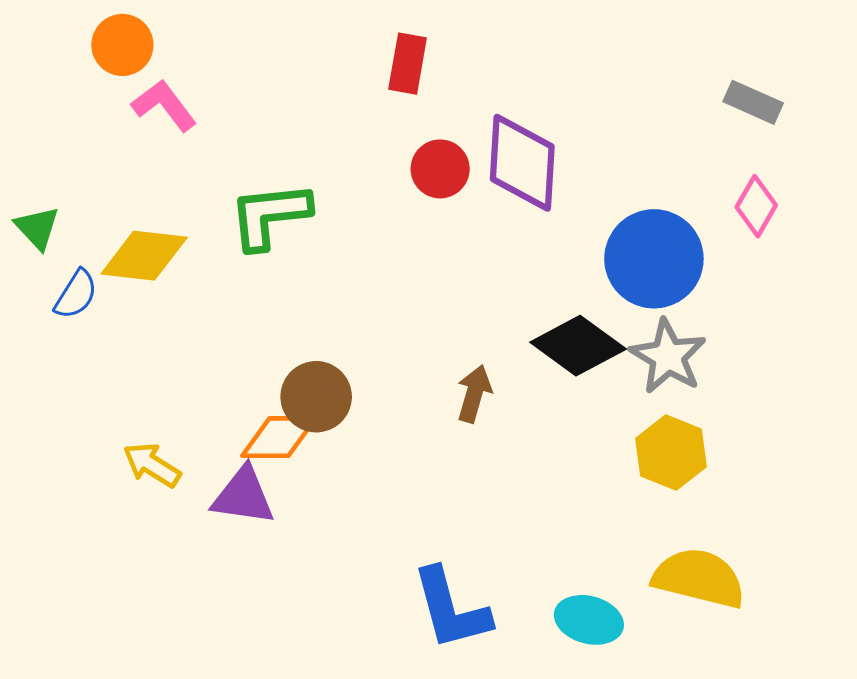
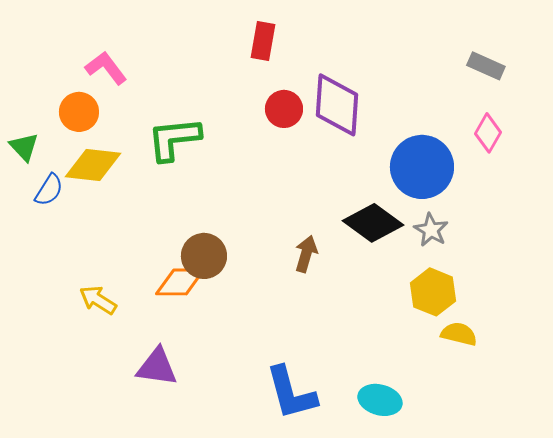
orange circle: (122, 45) -> (79, 112), moved
gray star: (668, 356) -> (431, 230), size x0.7
purple triangle: (243, 496) -> (157, 367), moved
yellow semicircle: (699, 578) -> (459, 334), moved, size x0.6

